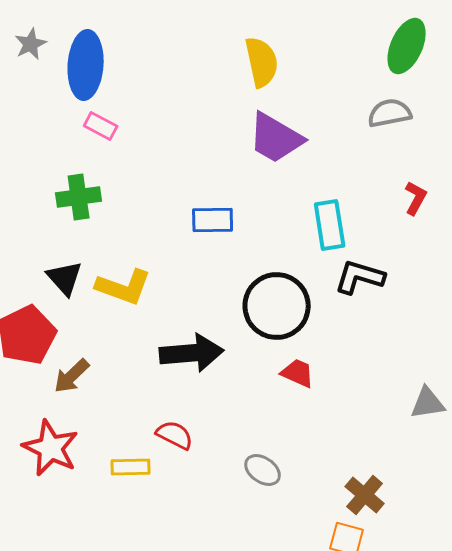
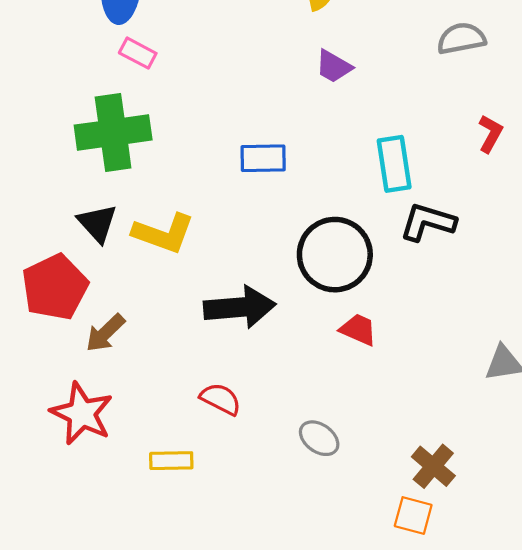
purple trapezoid: (276, 138) -> (334, 66), size x0.6
green cross: (79, 197) -> (113, 133), size x1.5
yellow rectangle: (131, 467) -> (171, 461), moved

